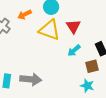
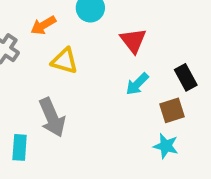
yellow triangle: (50, 30) -> (65, 61), moved, size x0.7
gray arrow: (31, 79) -> (52, 117), moved, turned 65

